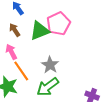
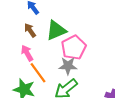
pink pentagon: (58, 24) -> (74, 47), moved
gray star: (50, 65) -> (68, 66), turned -30

